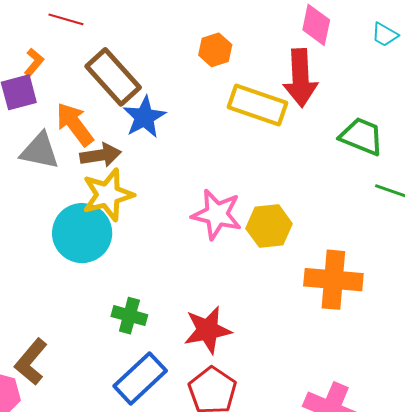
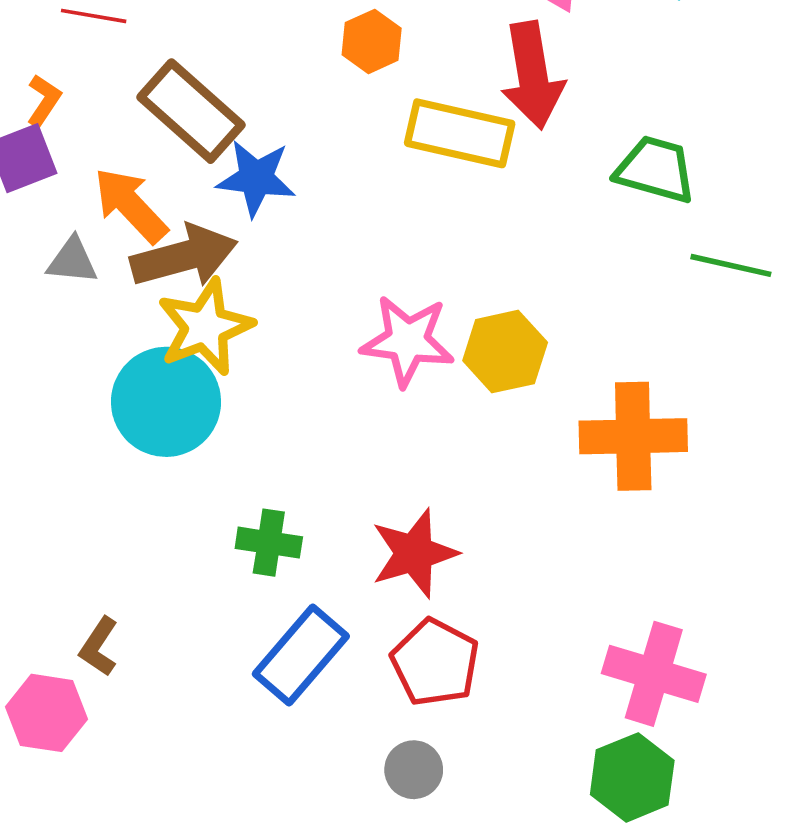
blue star: (144, 117) -> (256, 178), turned -30
gray triangle: (40, 151) -> (72, 261), size x0.7
brown arrow: (101, 155) -> (184, 256), size x1.4
brown L-shape: (31, 362) -> (99, 647), size x0.7

